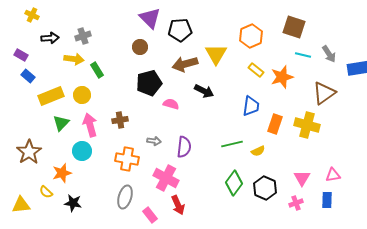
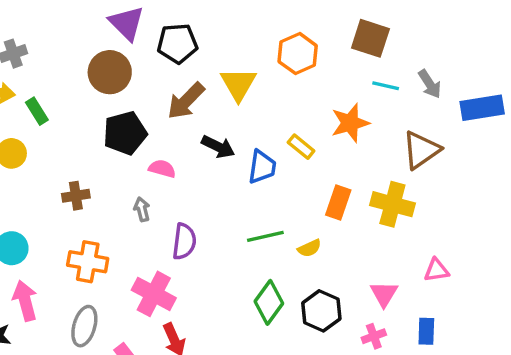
brown circle: (140, 47) -> (110, 72), size x1.6
brown arrow: (185, 64) -> (186, 101), turned -30
yellow rectangle: (256, 70) -> (301, 147), moved
blue trapezoid: (251, 106) -> (262, 167), moved
pink arrow: (90, 125) -> (25, 301), moved
gray arrow: (154, 141) -> (142, 209), moved, turned -112
pink triangle: (333, 175) -> (436, 270), moved

